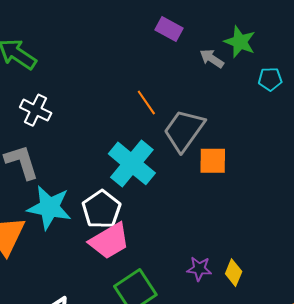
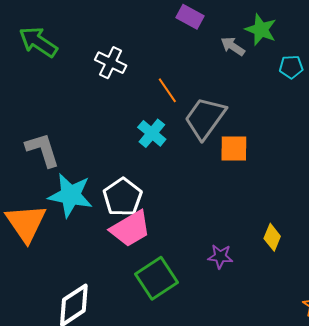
white cross: (36, 110) -> (111, 63), moved
cyan cross: (132, 163) -> (152, 133), moved, size x0.6
yellow diamond: (234, 273) -> (272, 237), moved

